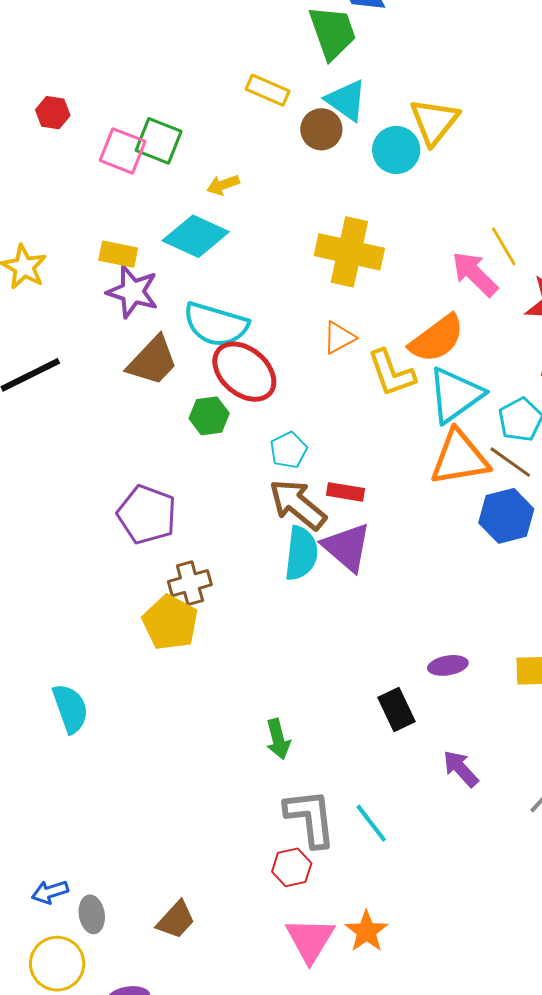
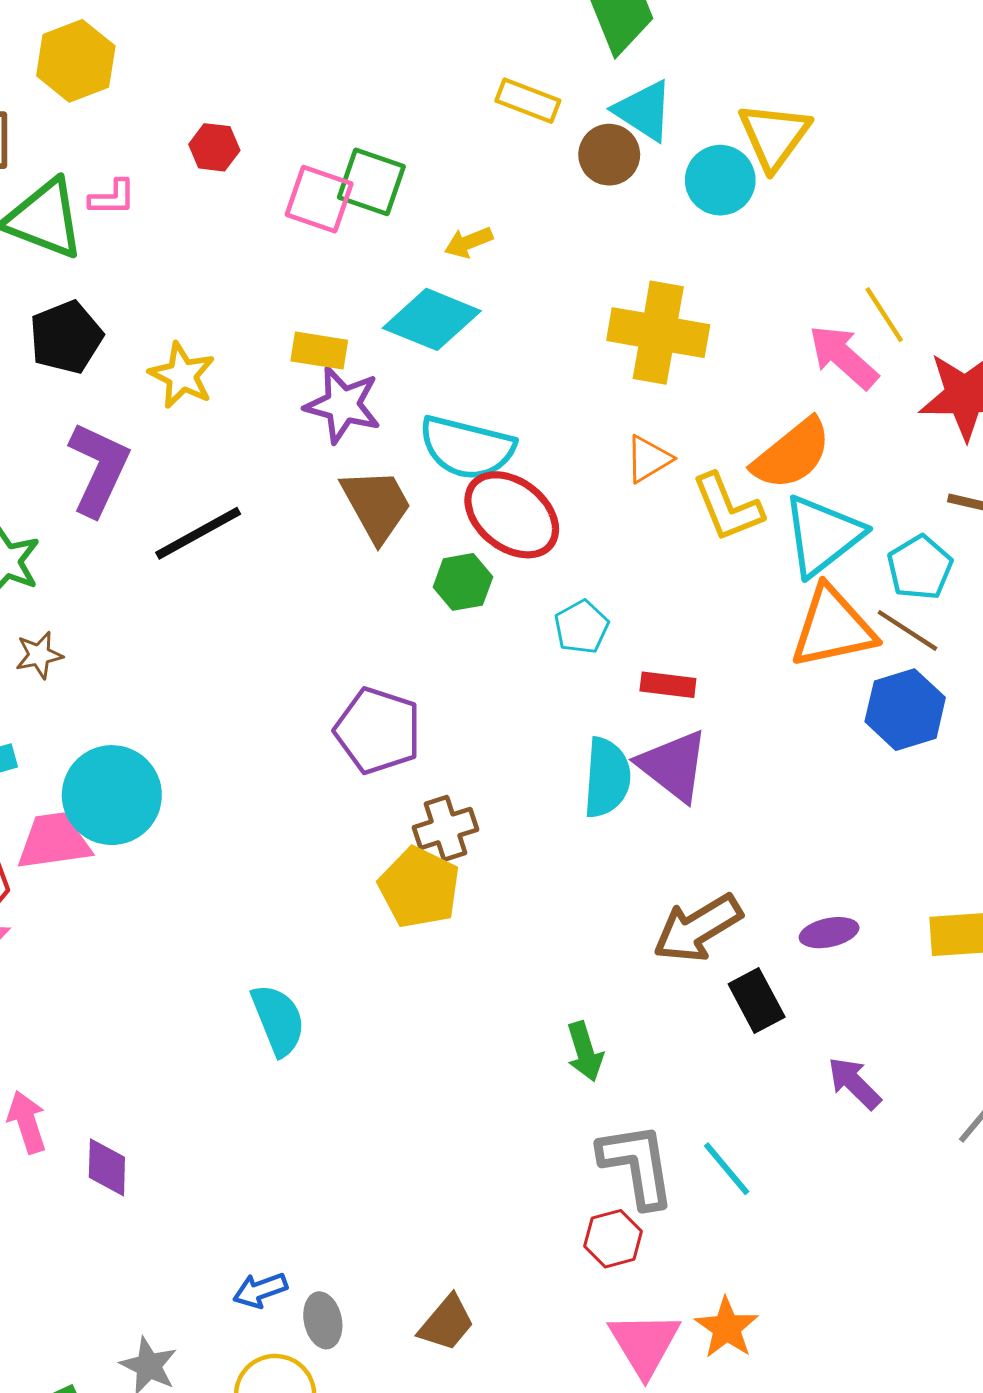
brown trapezoid: (152, 361) -> (376, 505), turned -70
brown arrow: (298, 504) -> (698, 928), moved, turned -68

